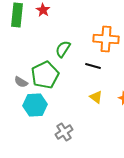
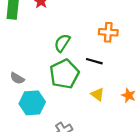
orange cross: (106, 39) -> (108, 32), size x0.7
green pentagon: (45, 75) -> (64, 74), moved

